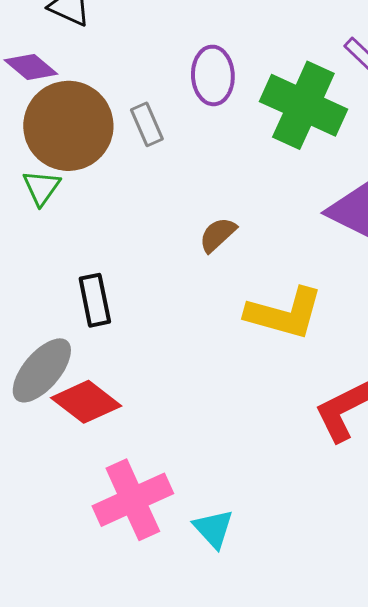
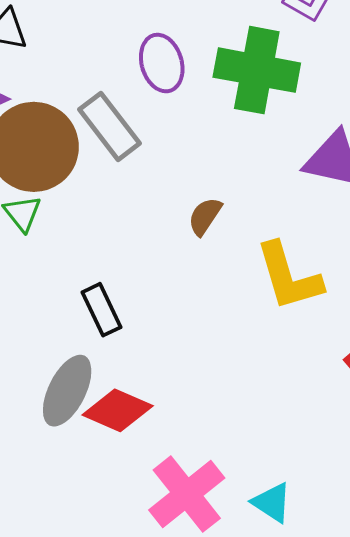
gray rectangle: (147, 124) -> (110, 126), size x1.6
yellow L-shape: (284, 313) -> (289, 277), turned 72

